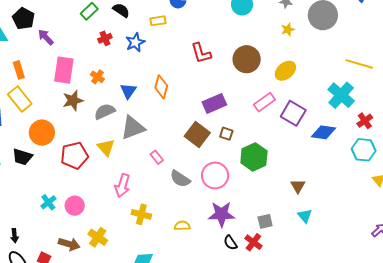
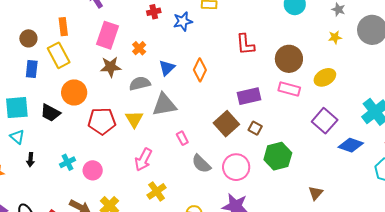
pink rectangle: (264, 102) -> (289, 89), moved, turned 40
yellow cross: (141, 214) -> (157, 191), turned 30
black arrow: (14, 236) -> (31, 160), moved

